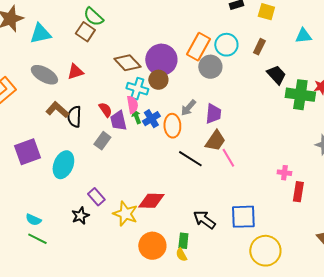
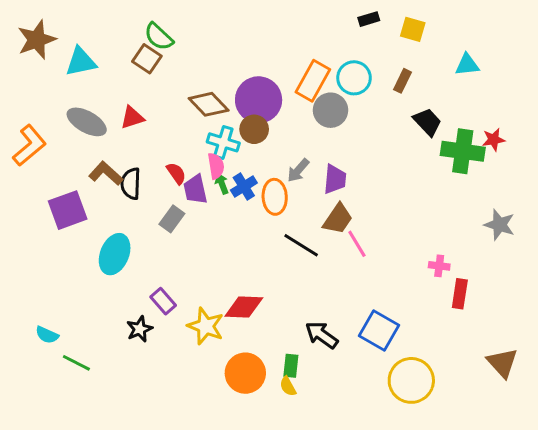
purple square: (27, 152) -> (68, 210), moved
blue square: (243, 217) -> (379, 330), turned 32
cyan semicircle: (33, 220) -> (47, 335), moved

